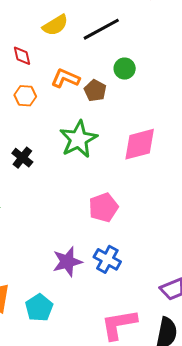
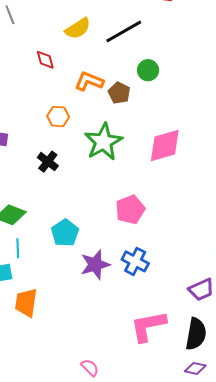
orange hexagon: (25, 96) -> (58, 116), moved
cyan pentagon: (39, 308) -> (65, 233), moved

